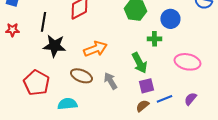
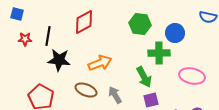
red star: (12, 30) -> (25, 39), moved
green cross: (154, 39) -> (159, 53), size x1.5

